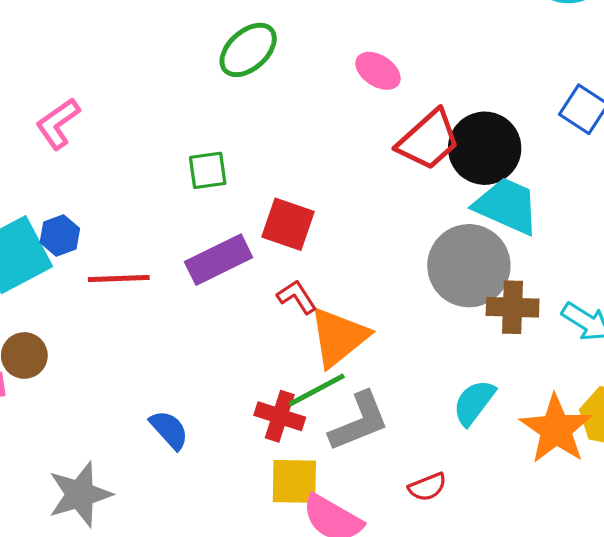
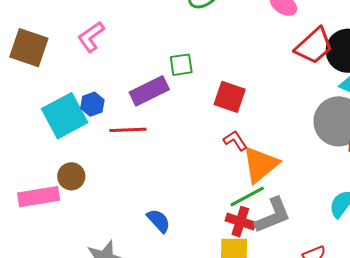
purple rectangle: (219, 260) -> (149, 91), moved
red cross: (280, 416) -> (240, 222), moved

